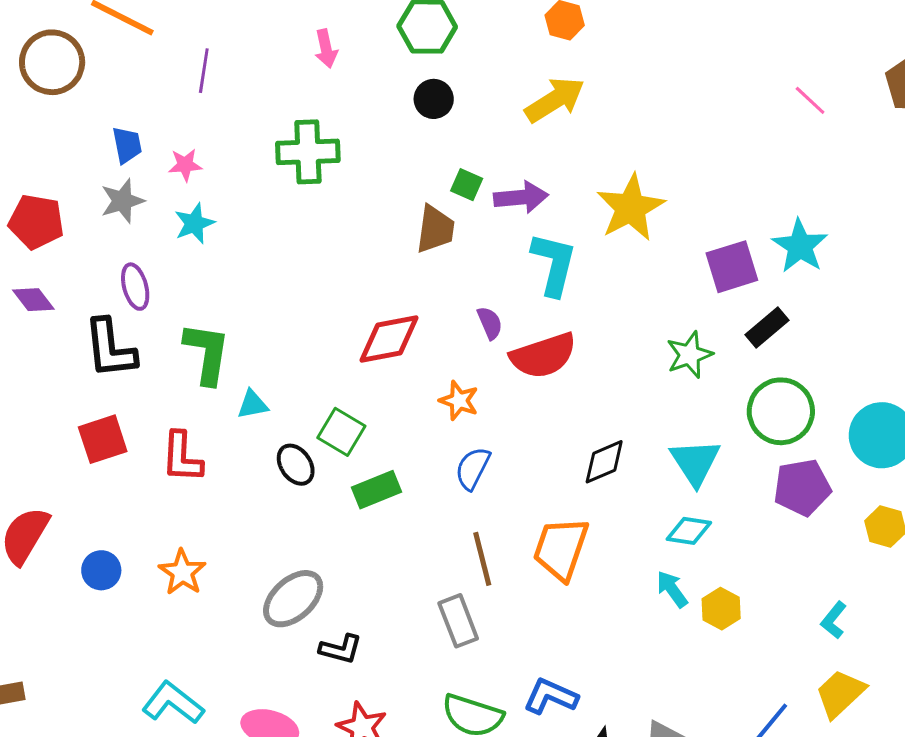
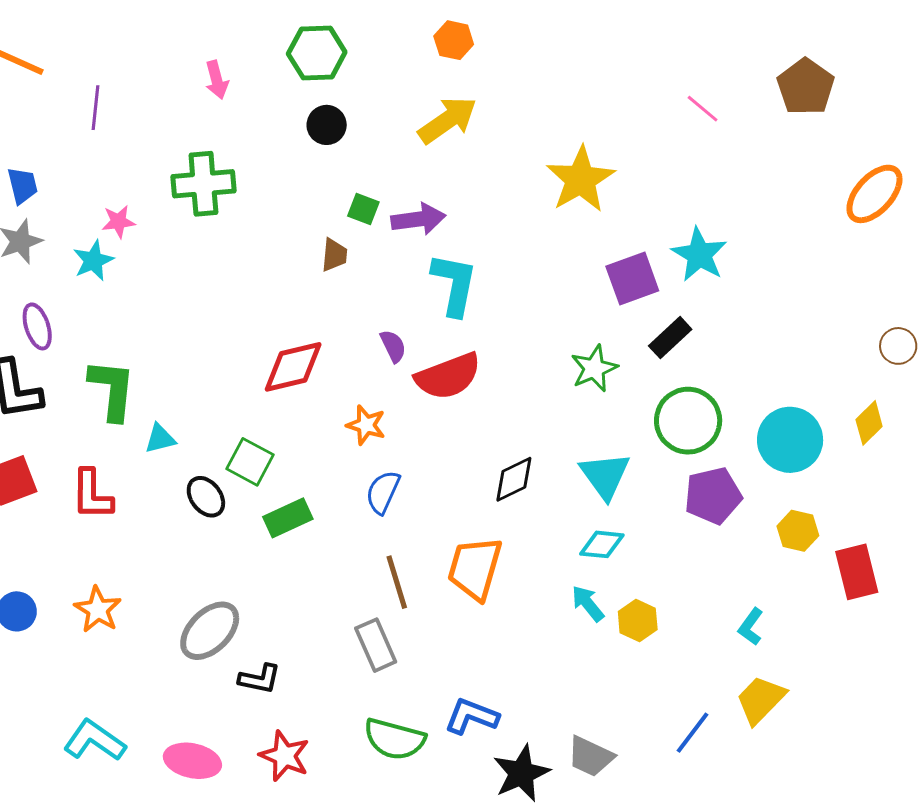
pink star: (185, 165) -> (118, 222), moved
yellow star: (631, 208) -> (580, 179), moved
brown trapezoid: (435, 229) -> (334, 255), size x0.7

